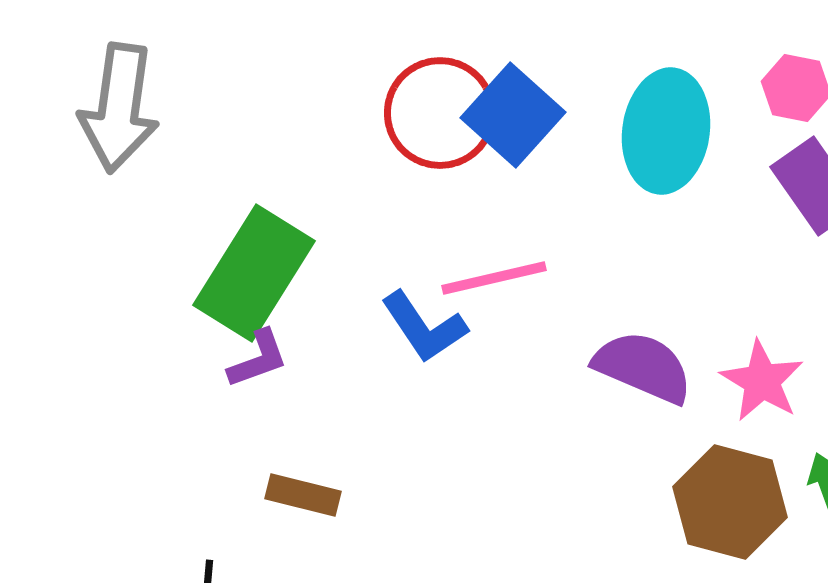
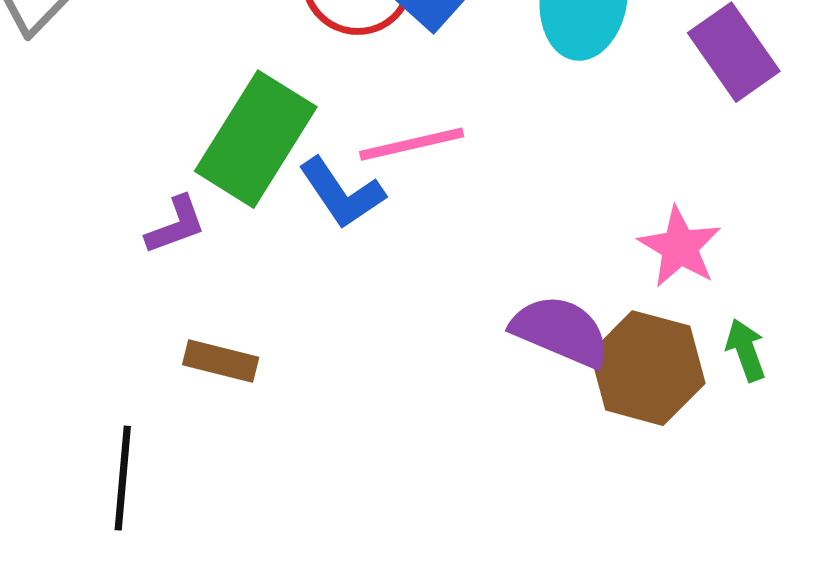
green rectangle: (254, 273) -> (256, 139), moved
purple semicircle: (643, 367) -> (561, 331), moved

